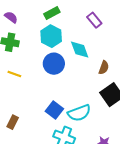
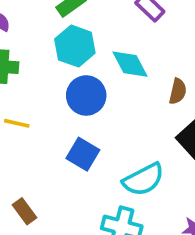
blue square: (54, 110) -> (83, 154), moved
brown rectangle: (13, 122) -> (24, 211), turned -56

